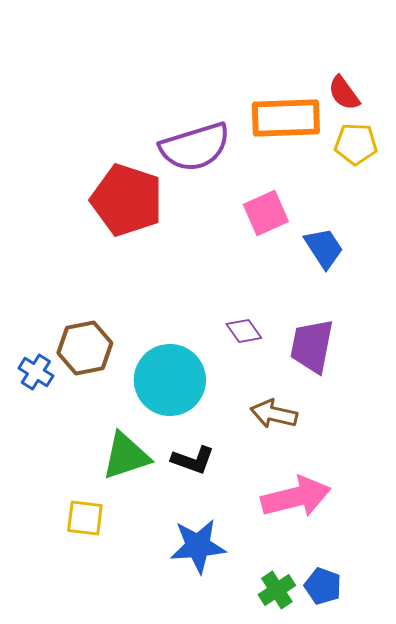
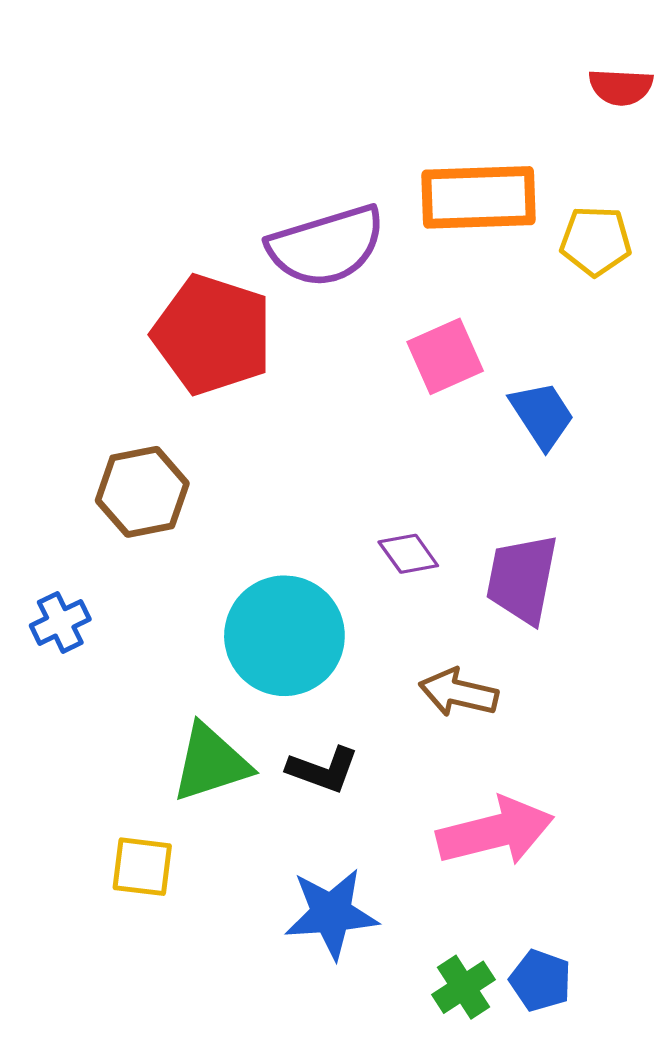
red semicircle: (344, 93) -> (621, 87), moved, turned -51
brown hexagon: (85, 348) -> (142, 492), moved
blue cross: (36, 372) -> (60, 622), turned 32

